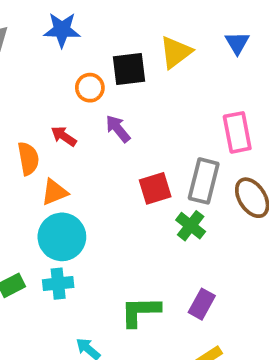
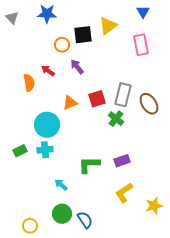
blue triangle: (237, 43) -> (143, 12), moved
pink rectangle: (237, 132) -> (141, 45), moved
orange triangle: (54, 192) -> (70, 103), moved
purple rectangle: (202, 304) -> (122, 161), turned 42

